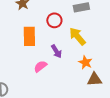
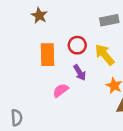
red circle: (54, 20) -> (77, 45), moved

